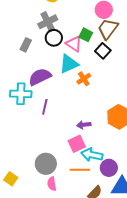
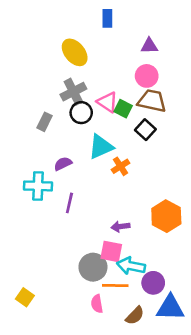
brown trapezoid: (108, 29) -> (152, 101), turned 65
pink triangle: (74, 44) -> (107, 102), moved
purple semicircle: (40, 77) -> (63, 164), size x0.6
pink square: (77, 144) -> (111, 251), turned 36
gray circle: (46, 164) -> (93, 267), moved
pink semicircle: (52, 184) -> (97, 304), moved

